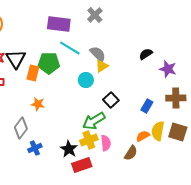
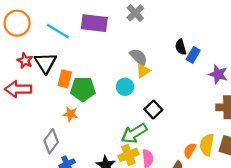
cyan line: (70, 48) -> (58, 31), moved
black semicircle: (146, 54) -> (181, 47), moved, turned -72
green pentagon: (49, 63) -> (83, 89), moved
blue rectangle: (147, 106) -> (193, 55), moved
orange semicircle: (143, 136) -> (190, 150), turned -32

